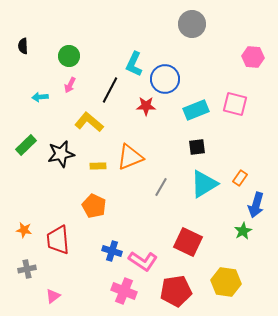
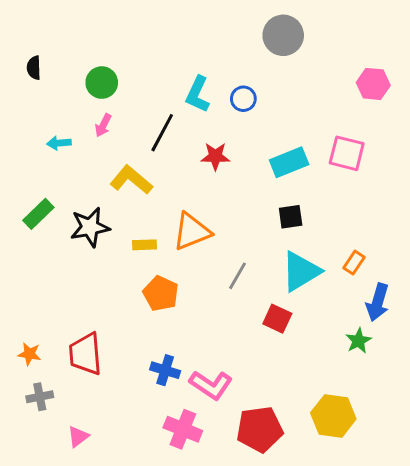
blue circle: (165, 79) -> (243, 99), moved, size x0.6
orange pentagon: (94, 206) -> (161, 293), moved
orange star: (24, 230) -> (29, 354), moved
red square: (188, 242) -> (277, 319), moved, size x0.7

